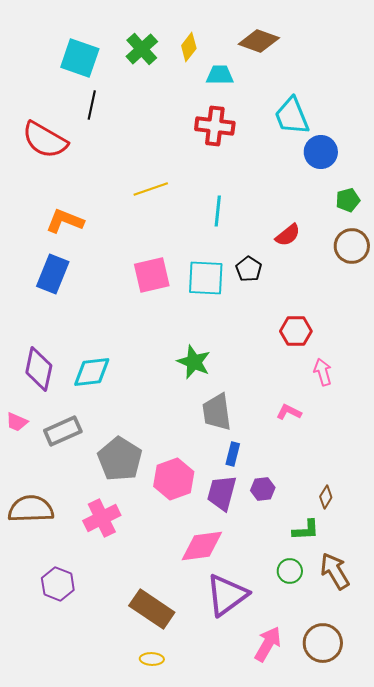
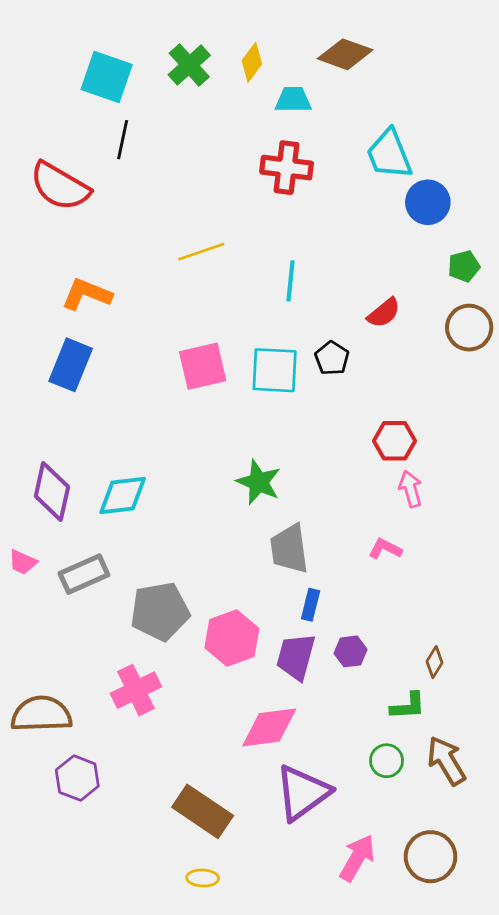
pink arrow: (323, 372) -> (411, 489), moved
gray pentagon: (120, 459) -> (160, 611), turned 30
brown semicircle: (31, 509) -> (41, 714), moved

